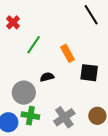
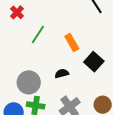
black square: (89, 73) -> (94, 62), turned 36
black semicircle: (47, 77) -> (62, 74), moved

